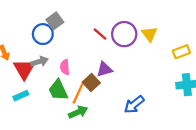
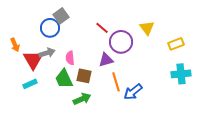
purple circle: (124, 34) -> (121, 42), moved
brown square: (91, 82) -> (84, 76), moved, turned -35
orange line: (78, 93) -> (116, 82), moved, turned -42

